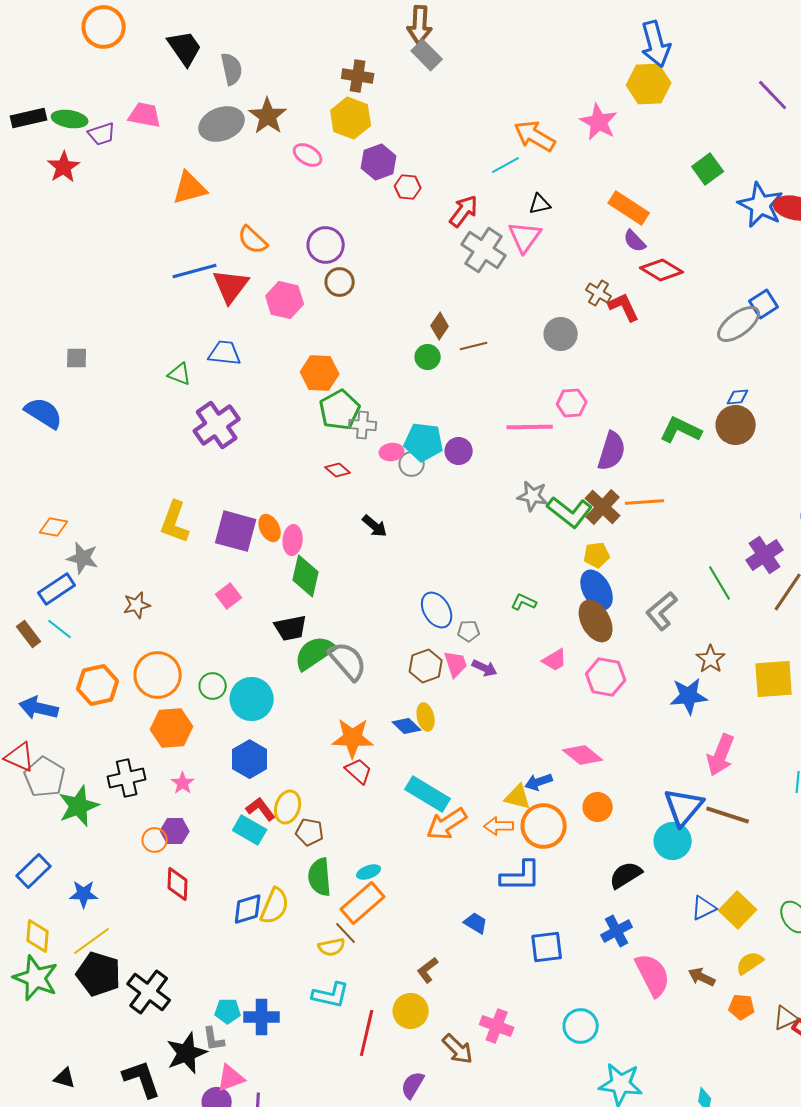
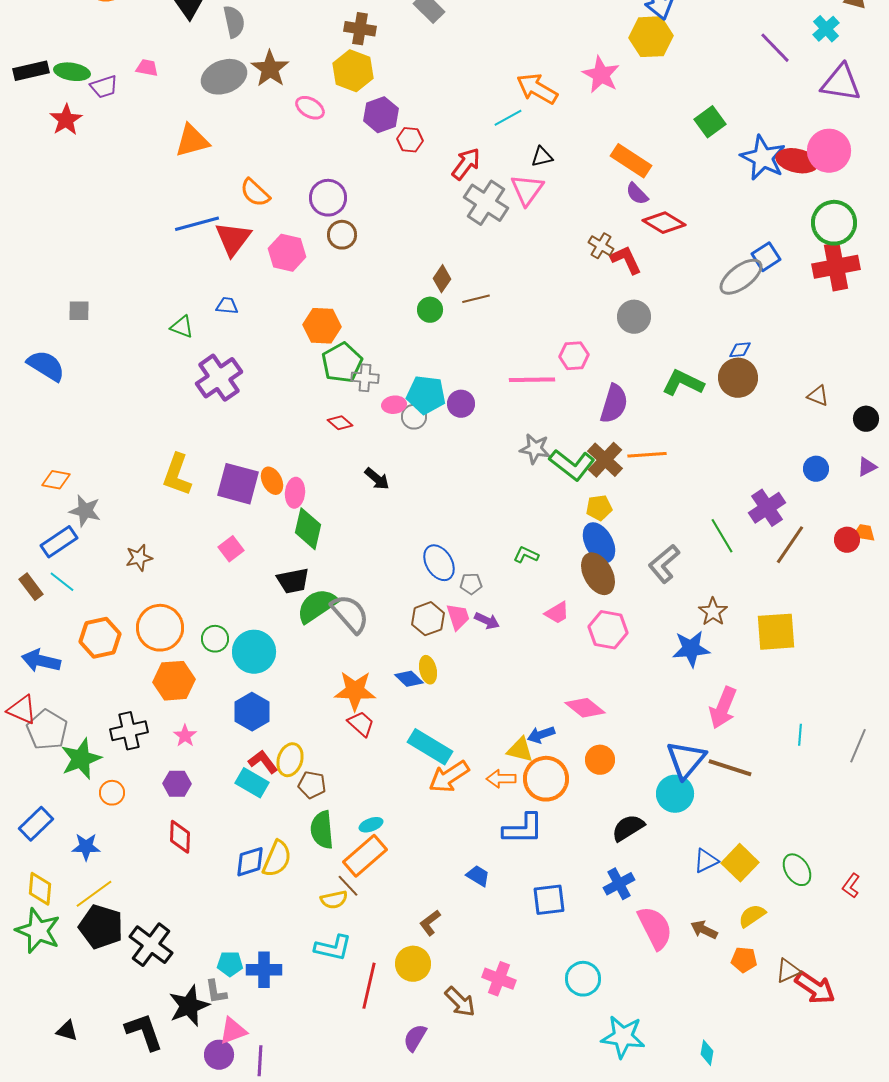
pink trapezoid: (145, 115) -> (147, 68), size x0.7
gray circle: (561, 334) -> (634, 317), moved
blue trapezoid: (225, 353) -> (227, 306), size x0.7
orange circle: (155, 840) -> (112, 793), moved

